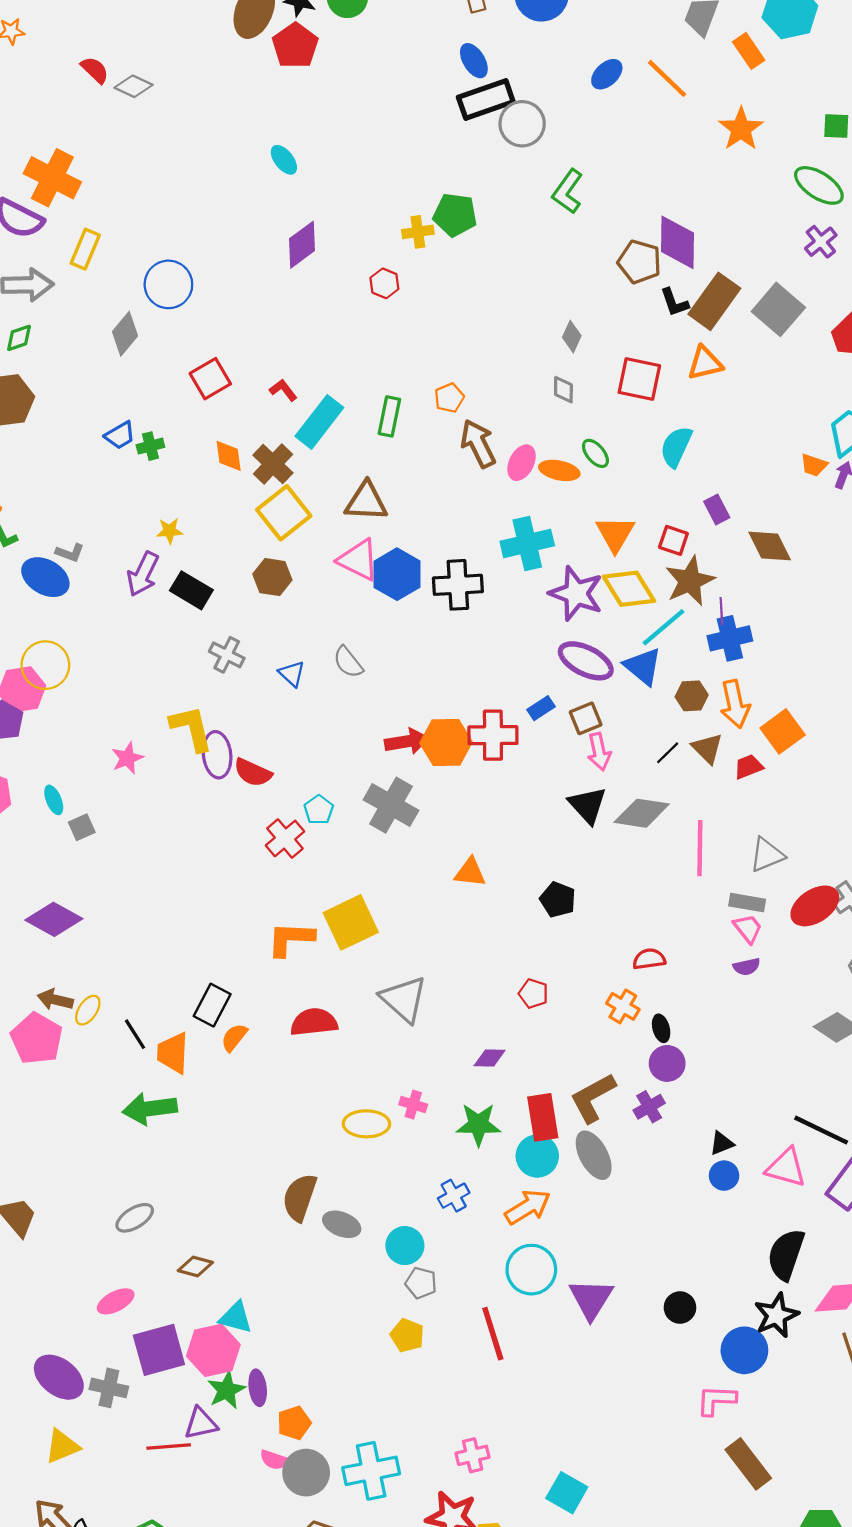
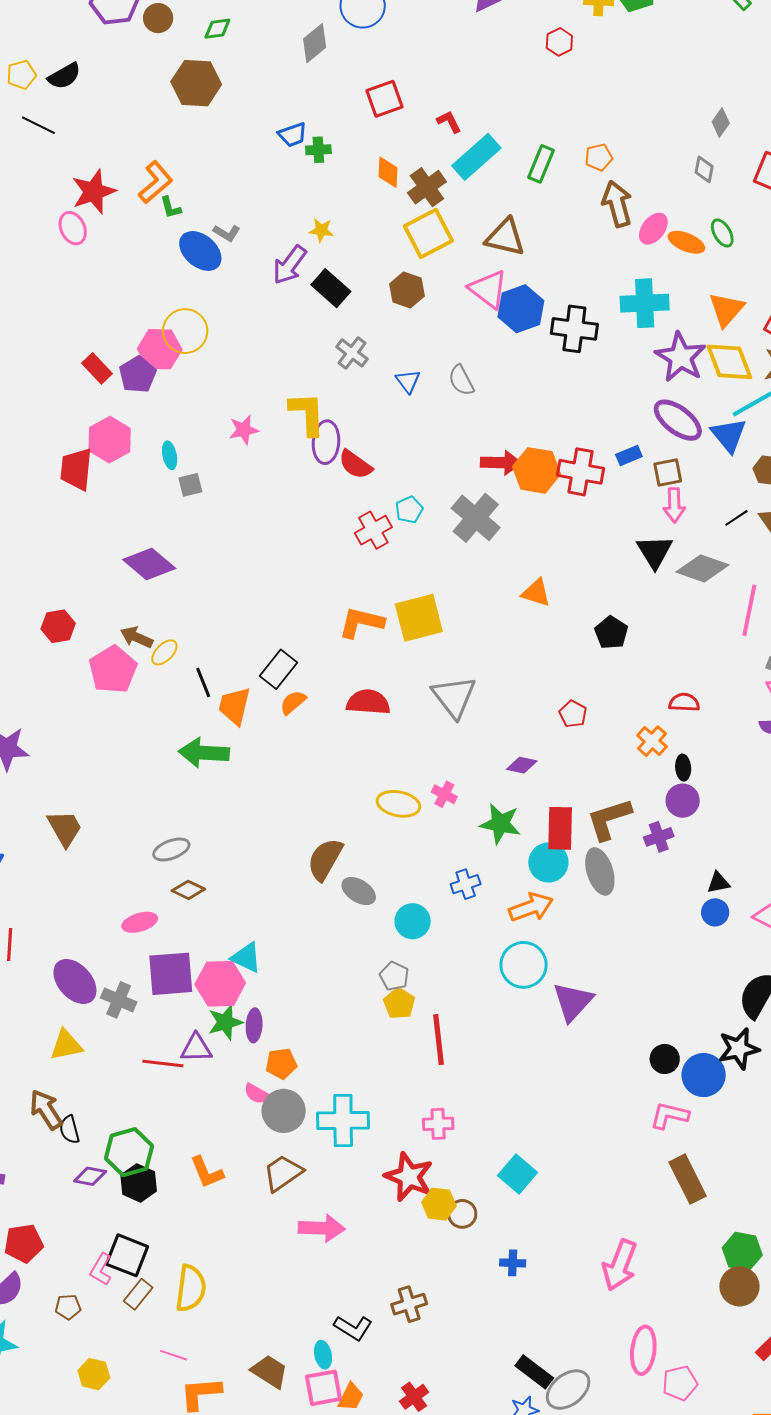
brown diamond: (195, 1266) -> (188, 890), moved
gray pentagon: (421, 1283) -> (394, 976), moved
black circle: (680, 1307) -> (665, 1059), moved
red line: (493, 1334) -> (439, 1040), moved

